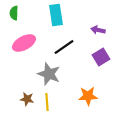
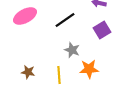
gray star: (49, 74) -> (72, 50), moved, size x0.7
yellow line: (47, 102) -> (59, 75), moved

